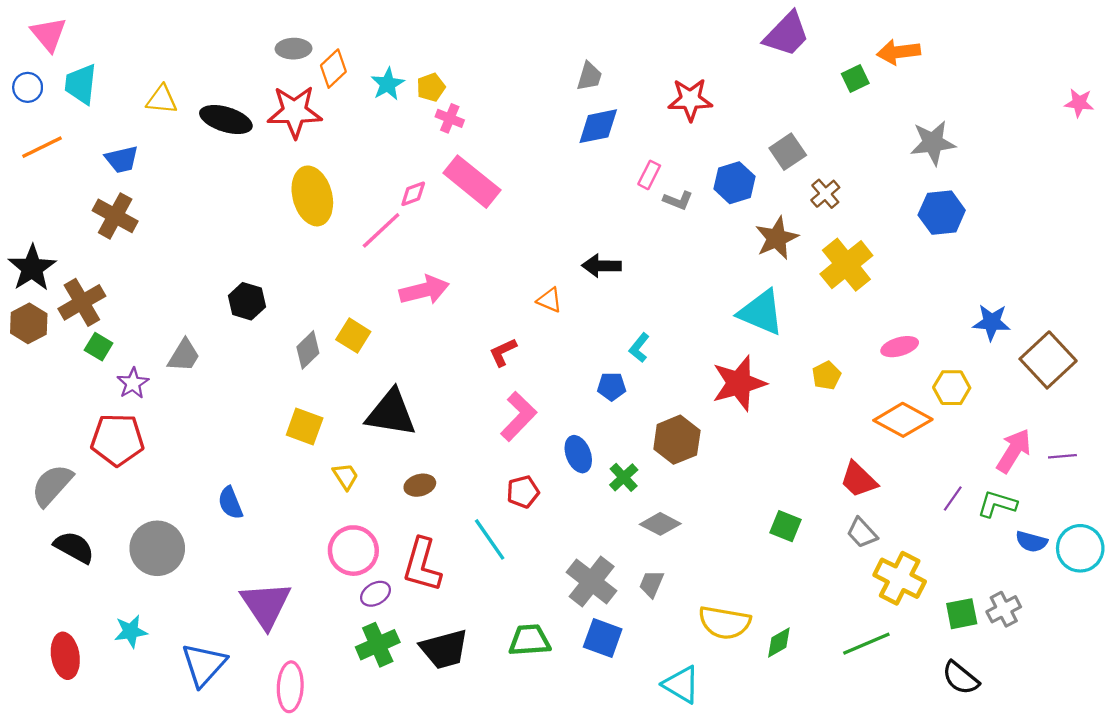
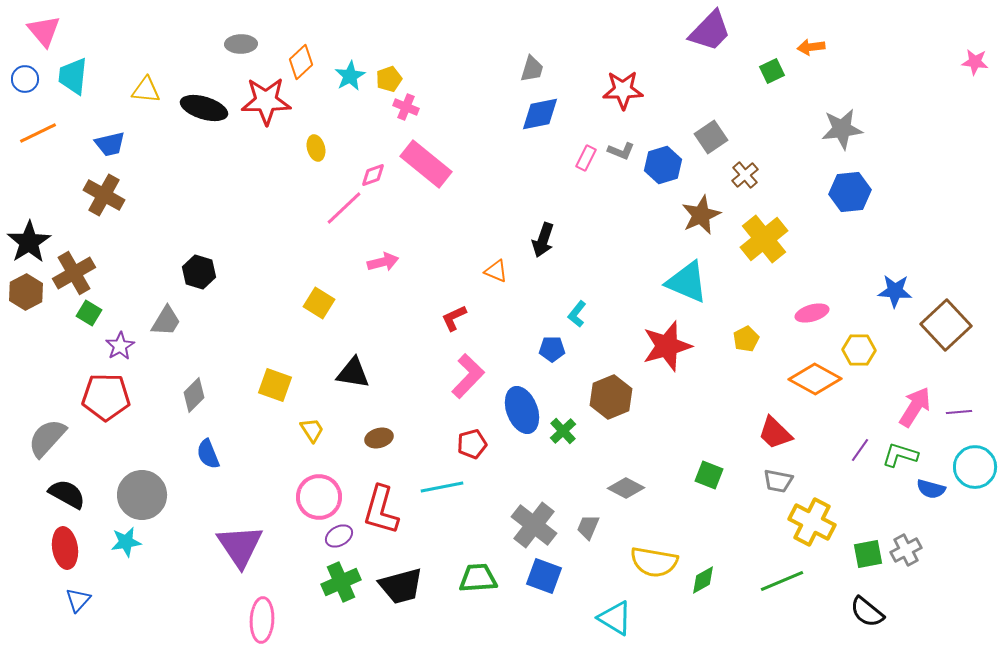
gray ellipse: (294, 49) -> (241, 44), moved
orange arrow: (898, 52) -> (811, 47), size x0.7
pink star: (1079, 103) -> (975, 62), moved
yellow ellipse: (312, 196) -> (316, 148), moved, size x0.5
gray L-shape: (678, 200) -> (621, 151), moved
black arrow: (602, 266) -> (543, 240), turned -72
pink arrow: (424, 290) -> (383, 262), size x0.7
black hexagon: (247, 301) -> (199, 272), moved
gray diamond: (308, 350) -> (194, 395), moved
black triangle: (391, 413) -> (353, 373), size x0.7
blue ellipse: (578, 454) -> (522, 410), size x1.4
gray diamond: (660, 524) -> (626, 488), moved
gray trapezoid: (862, 533) -> (778, 481), turned -36
cyan line: (490, 539) -> (442, 487), turned -66
cyan circle: (1080, 548) -> (975, 467), moved
cyan star: (131, 631) -> (126, 542), moved
red ellipse: (65, 656) -> (65, 548), moved
blue triangle: (204, 665) -> (78, 600), moved, size x0.6

